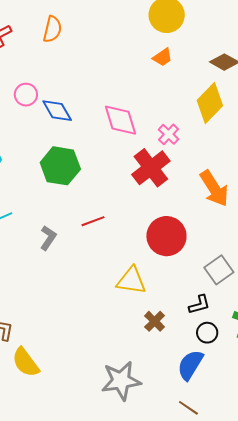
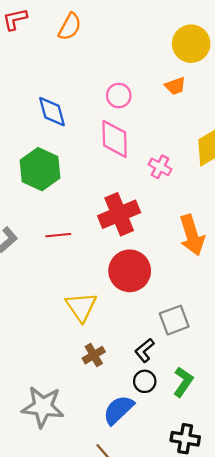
pink circle: (26, 95) -> (119, 96), moved
pink cross: (169, 134) -> (160, 167), turned -30
red cross: (151, 168) -> (119, 214), moved
yellow triangle: (131, 281) -> (81, 307), turned 32
black L-shape: (199, 305) -> (144, 350), turned 140

